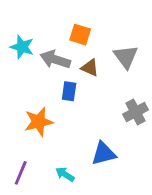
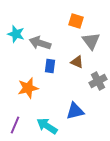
orange square: (80, 35) -> (76, 21), moved
brown triangle: (90, 68) -> (77, 62), moved
cyan arrow: (65, 174) -> (47, 126), size x1.5

